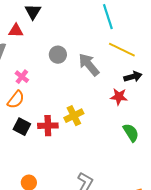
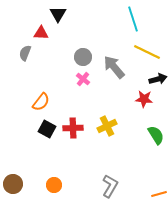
pink cross: (22, 77) -> (83, 79), moved
yellow cross: (74, 116) -> (107, 126), moved

